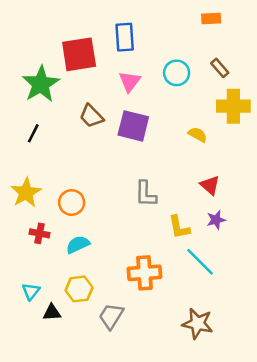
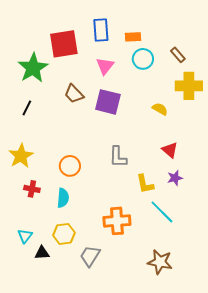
orange rectangle: (211, 19) -> (133, 37), moved
orange circle: (72, 203) -> (70, 166), moved
cyan semicircle: (78, 244) -> (63, 198), turned 120

